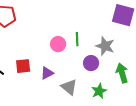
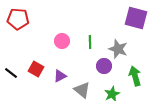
pink circle: (58, 44) -> (62, 41), moved
red square: (23, 66) -> (36, 69), turned 35

